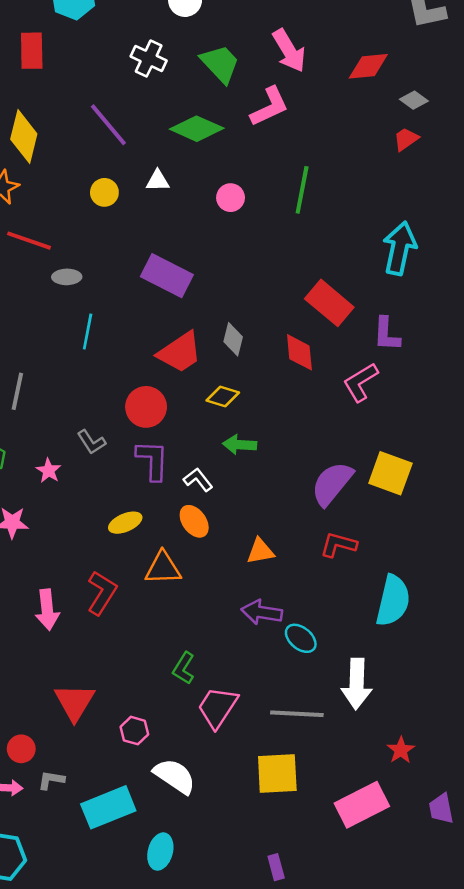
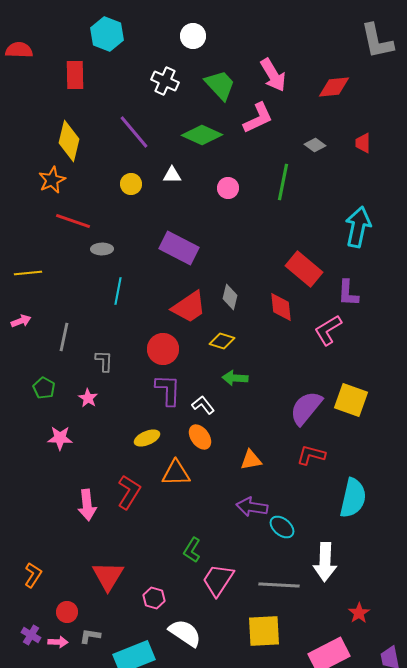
gray diamond: (414, 100) -> (315, 145), moved
red trapezoid: (406, 139) -> (363, 143), turned -55
gray L-shape: (91, 442) -> (104, 361), moved, turned -145

